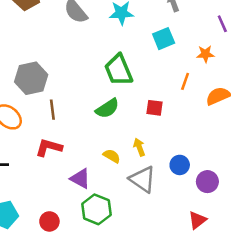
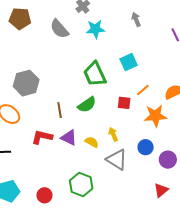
cyan square: (164, 39) -> (129, 62), moved
orange star: (205, 54) -> (155, 116), moved, size x1.6
orange line: (185, 81) -> (143, 90), moved, turned 32
brown line: (52, 110) -> (60, 110), moved
purple triangle: (80, 179) -> (69, 138), moved

